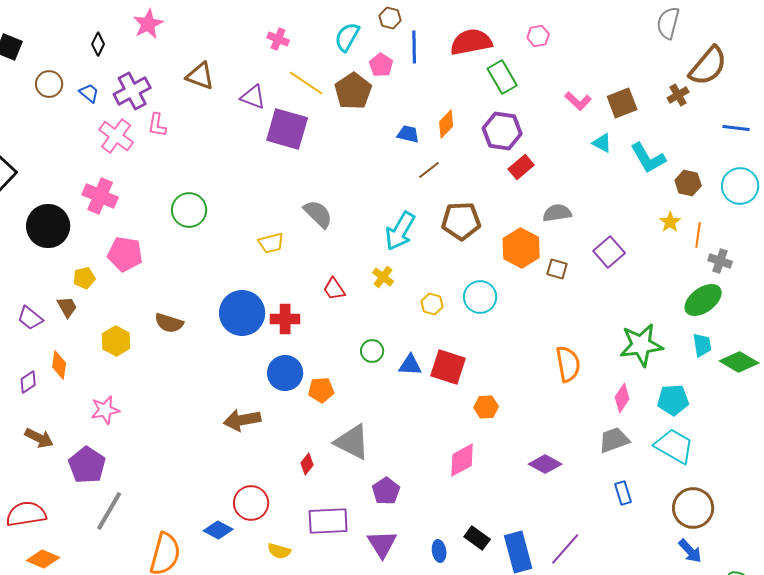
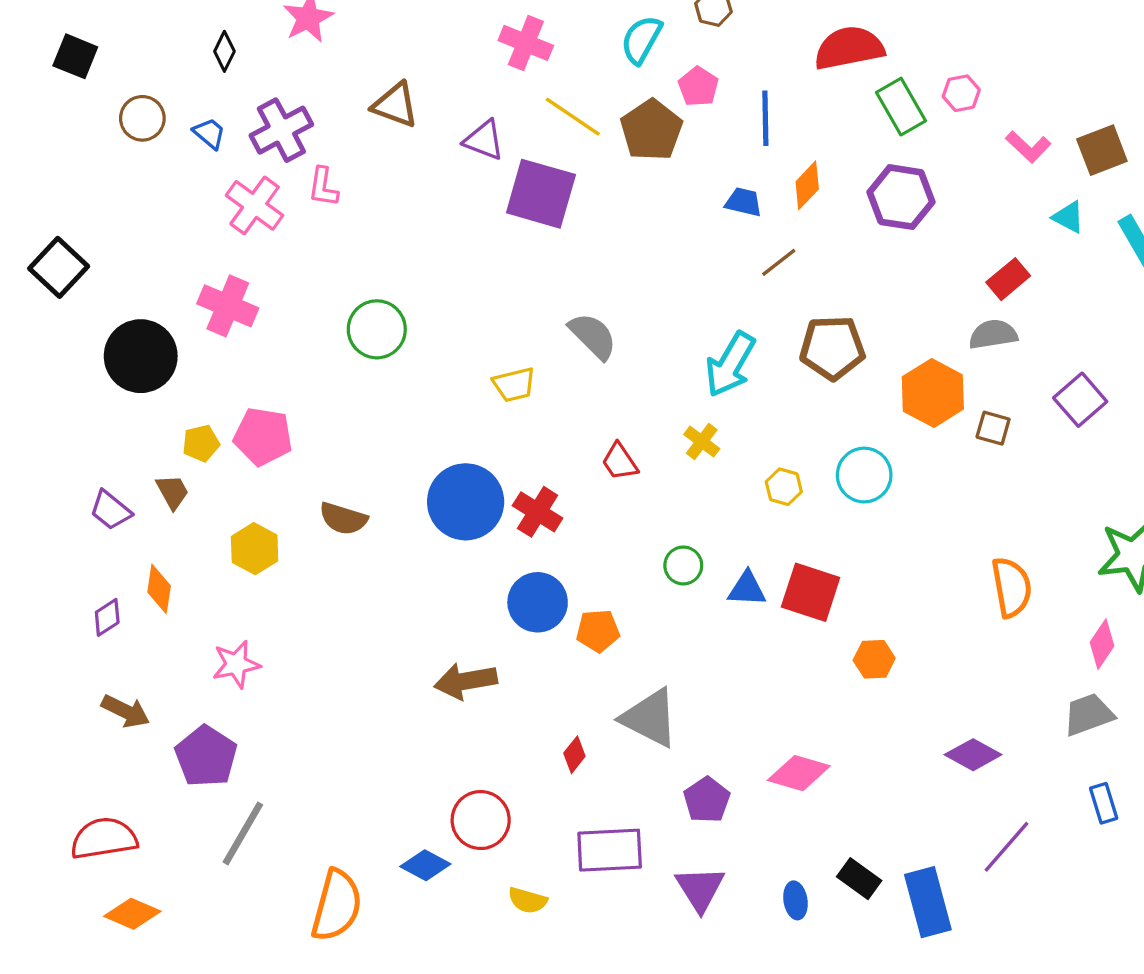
pink hexagon: (538, 36) -> (961, 93), moved
pink cross: (278, 39) -> (526, 43), size x1.4
blue line: (414, 47) -> (765, 118), moved
red rectangle: (521, 167) -> (1008, 279), moved
pink pentagon: (125, 254) -> (263, 437), moved
red cross: (285, 319) -> (538, 512), turned 32
pink diamond: (462, 460) -> (799, 773), moved, turned 45
purple line: (565, 549) -> (1007, 847), moved

